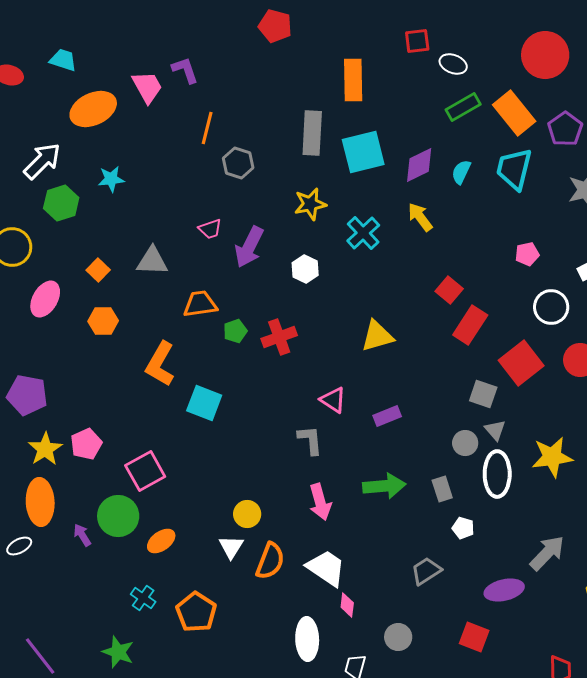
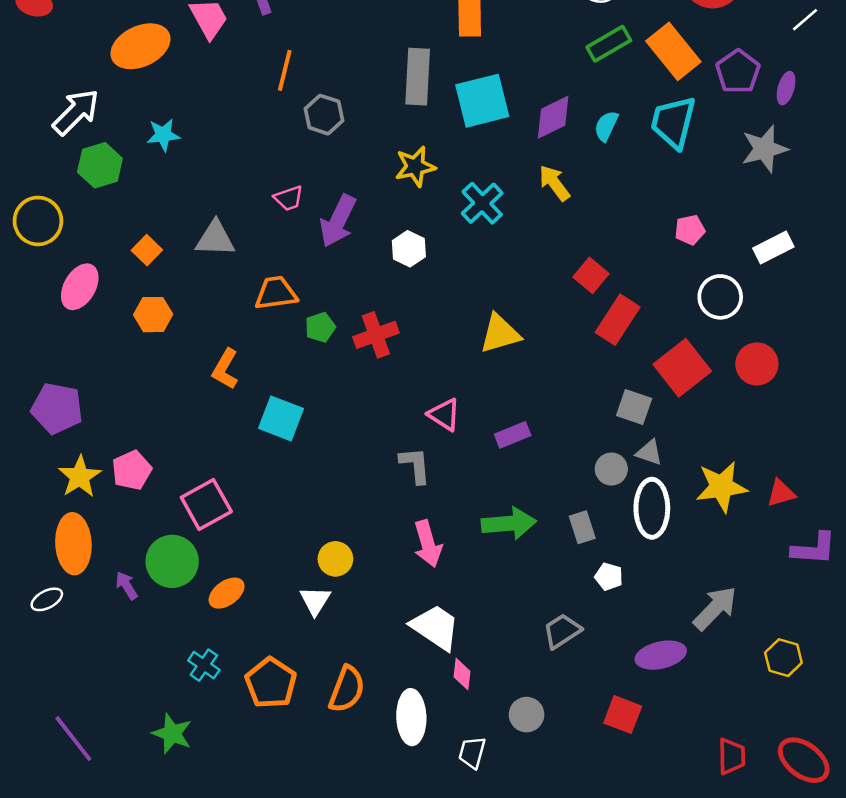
orange L-shape: (160, 364) -> (225, 369), size x0.7
gray triangle: (495, 430) -> (649, 453), turned -30
orange semicircle: (270, 561) -> (347, 689), moved

